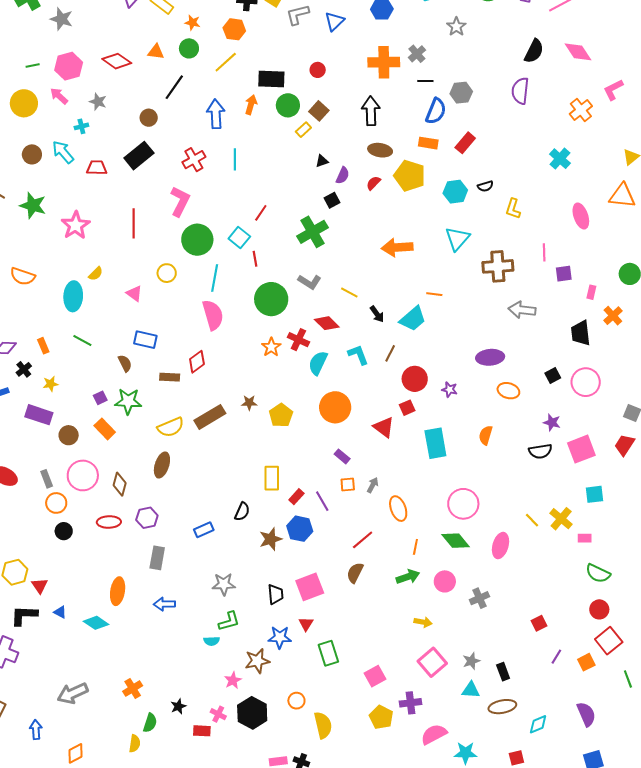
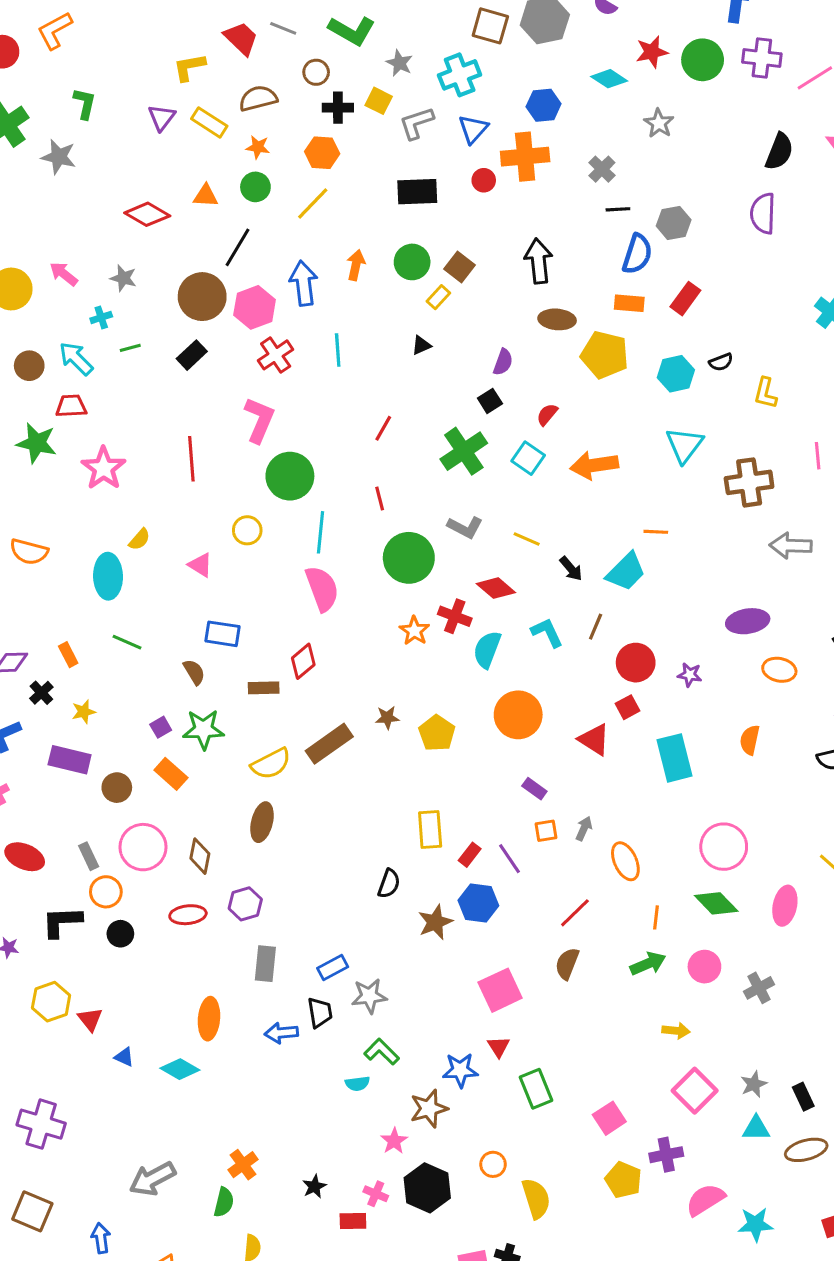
orange cross: (384, 62) -> (525, 157), moved
green line: (33, 65) -> (130, 348), moved
pink hexagon: (69, 66) -> (255, 307), moved
red circle: (318, 70) -> (484, 180), moved
black rectangle: (271, 79) -> (417, 192), moved
brown circle: (149, 118) -> (202, 297), size x1.8
black rectangle: (139, 156) -> (192, 355), size x0.7
black triangle: (322, 161) -> (421, 345), moved
red trapezoid: (97, 168) -> (71, 406), moved
red semicircle: (373, 183) -> (547, 414), moved
cyan square: (239, 237) -> (528, 458), moved
blue rectangle: (204, 530) -> (333, 968), moved
black trapezoid: (276, 594) -> (320, 1012), moved
black L-shape: (24, 615) -> (62, 922), moved
green L-shape: (229, 621) -> (382, 1052), turned -115
green semicircle: (150, 723) -> (224, 1202), moved

